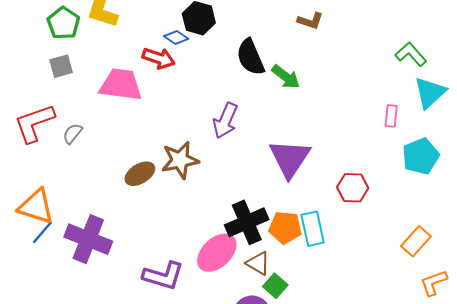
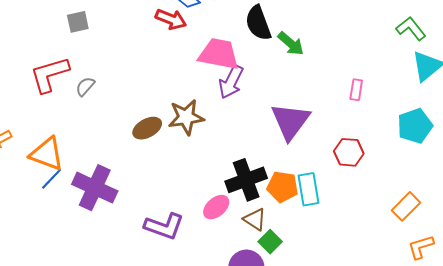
pink trapezoid: (121, 85) -> (219, 54), moved
pink rectangle: (391, 116) -> (356, 90), moved
pink ellipse: (217, 253) -> (216, 207), size x0.7

